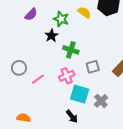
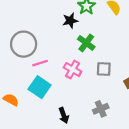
gray circle: (19, 68) -> (24, 44), size x1.5
pink cross: (67, 76) -> (73, 70), turned 35
cyan square: (80, 94) -> (40, 87), moved

